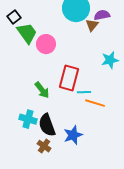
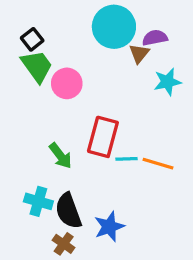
black square: (14, 17) -> (32, 39), moved
cyan star: (110, 60) -> (167, 82), moved
orange line: (95, 103) -> (158, 164), moved

